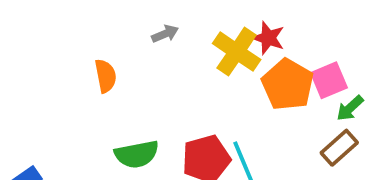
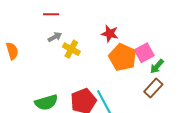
yellow cross: (237, 52) -> (71, 49), moved, size x0.7
orange semicircle: (106, 76) -> (12, 51), moved

